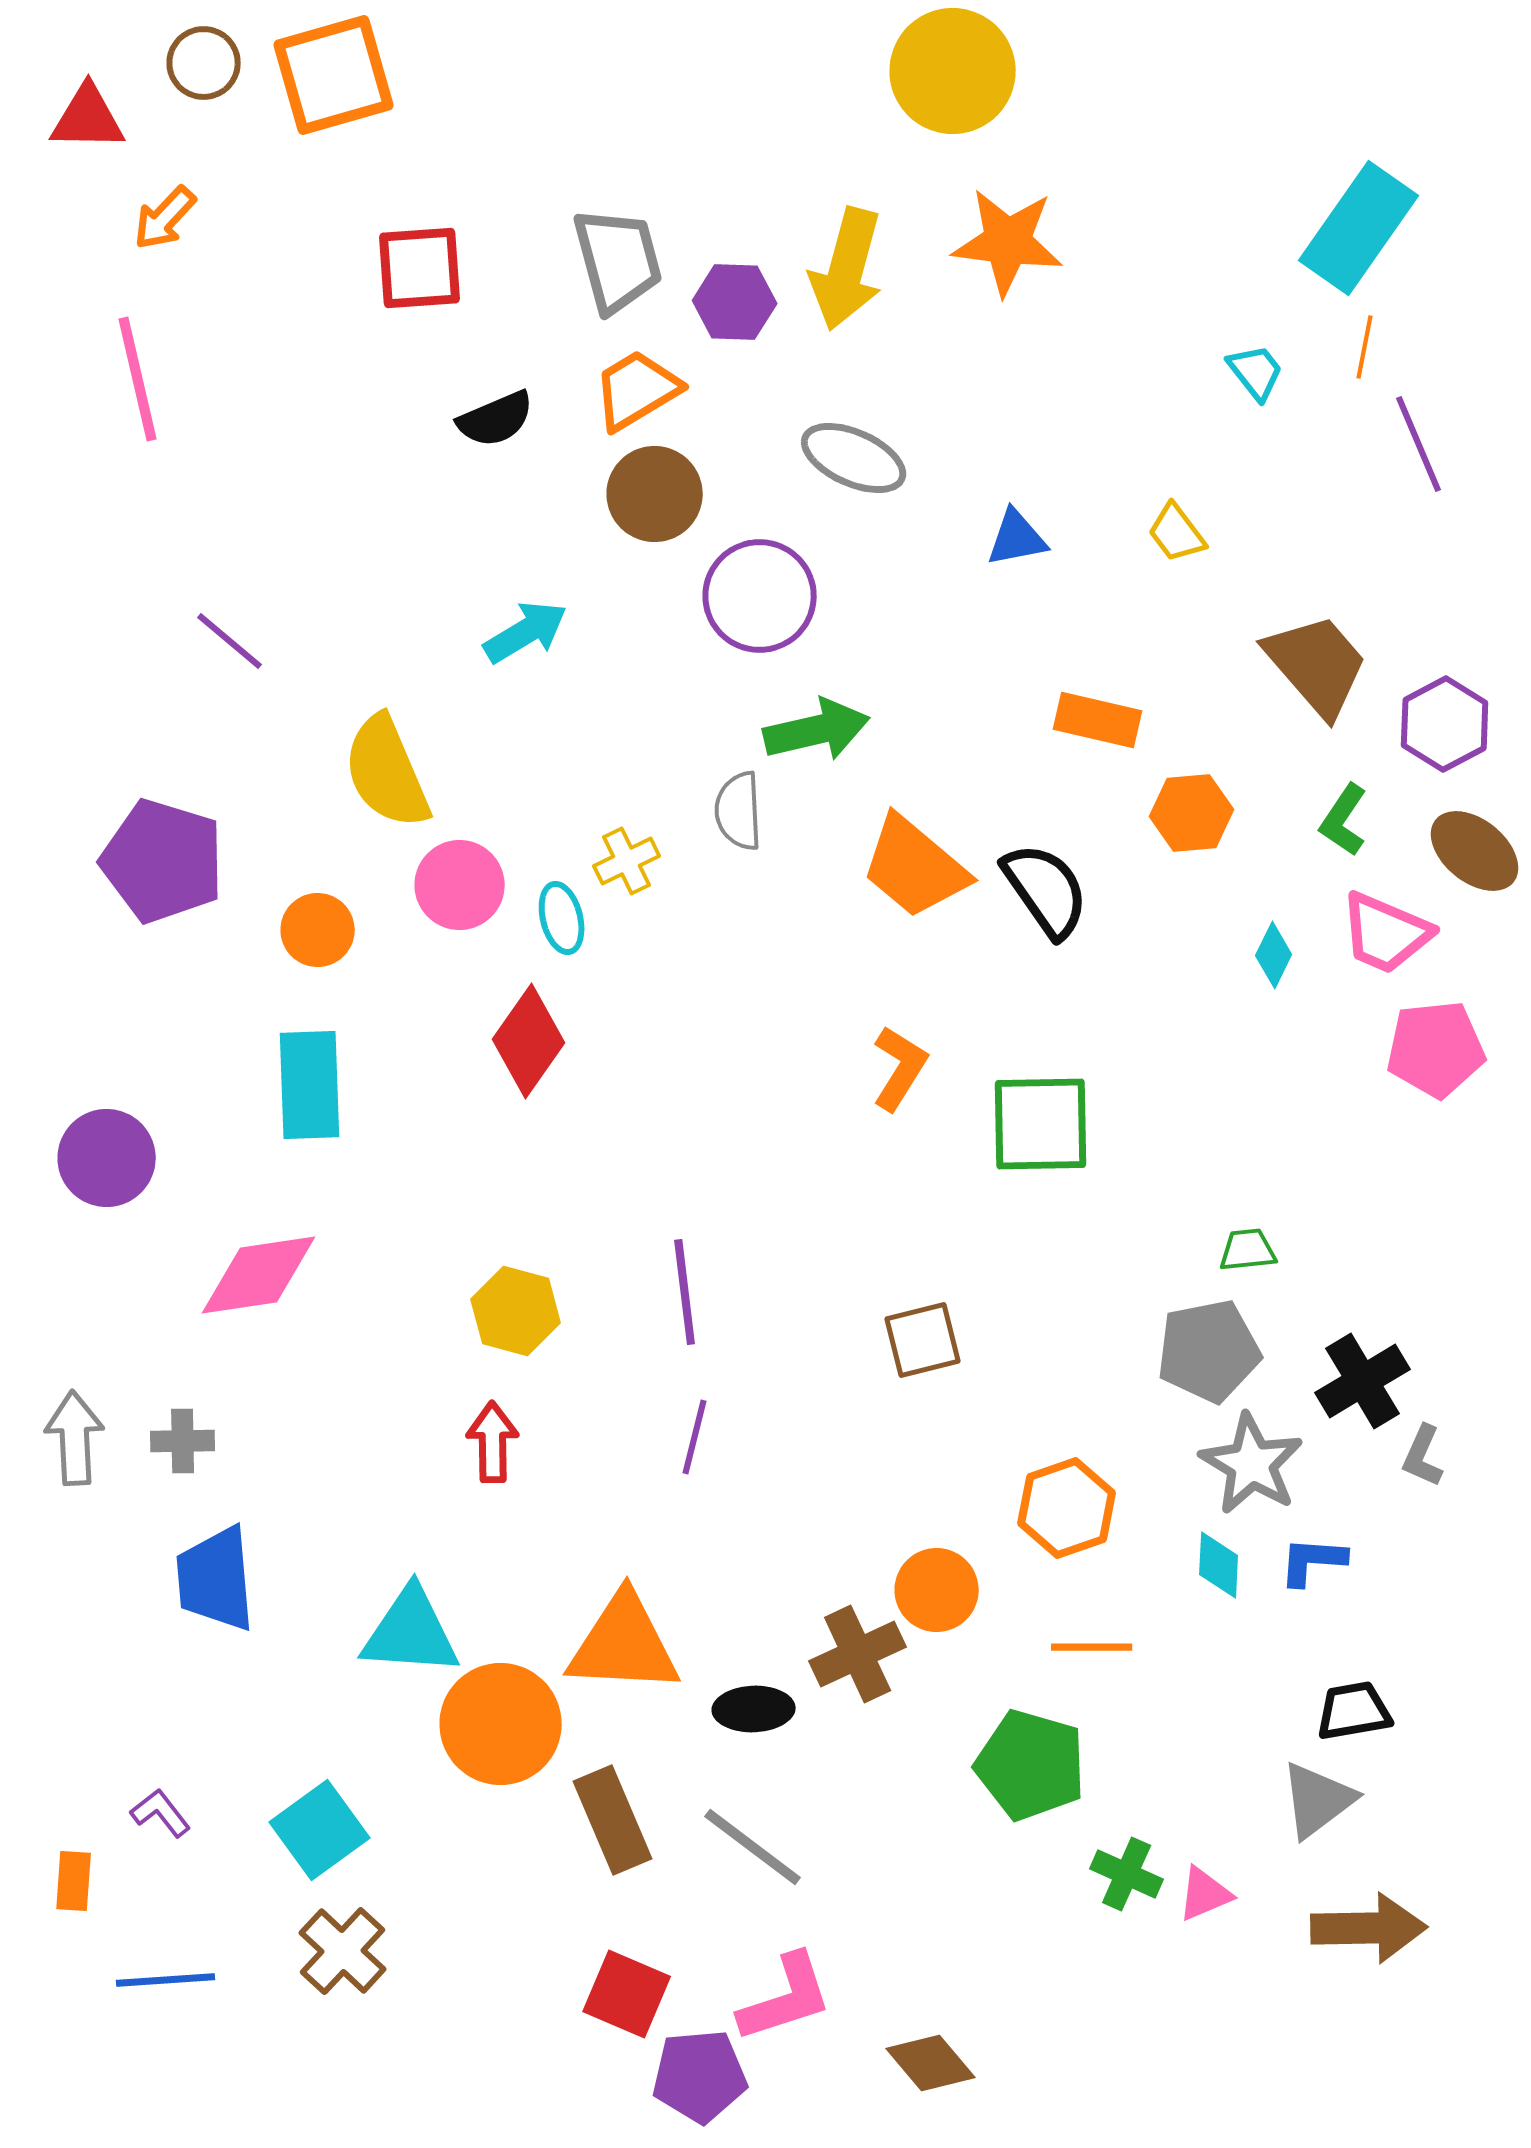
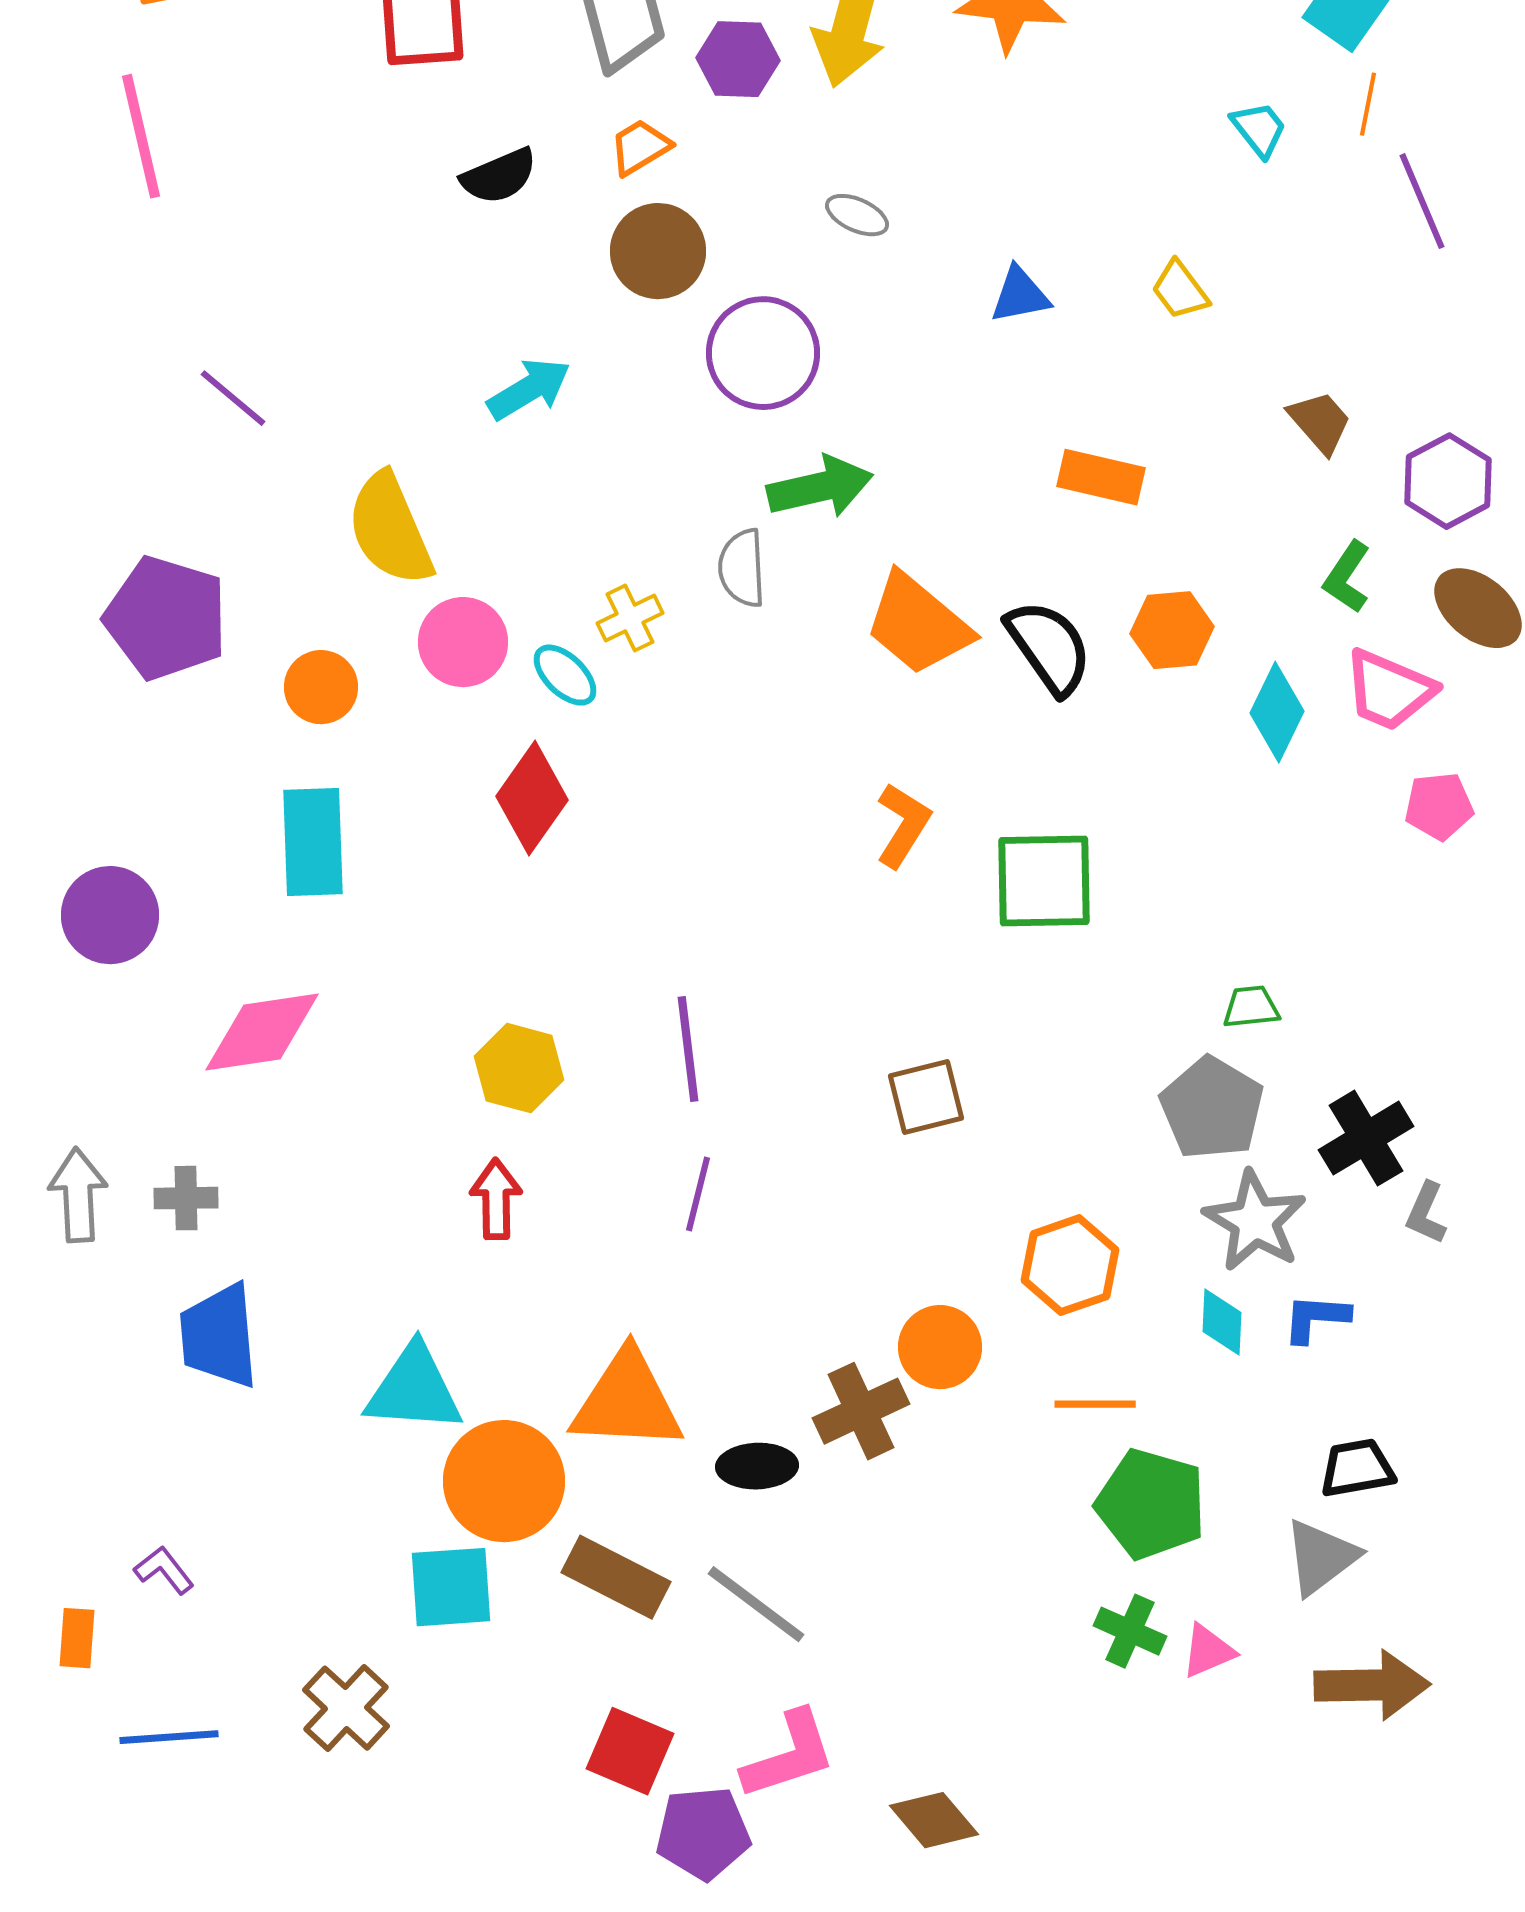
orange trapezoid: (637, 390) -> (640, 147), size x0.7
gray ellipse: (854, 458) -> (857, 215), size x0.6
brown trapezoid: (1317, 665) -> (1320, 422), size x0.6
orange hexagon: (1192, 813) -> (1172, 630), moved
cyan ellipse: (562, 918) -> (565, 675), turned -32
cyan diamond: (1274, 955) -> (1277, 712), size x1.5
pink pentagon: (1436, 1049) -> (1439, 806), size x0.7
gray pentagon: (1209, 1351) -> (1212, 1108), turned -30
green pentagon: (1031, 1765) -> (1151, 1504), moved
brown rectangle: (613, 1820) -> (616, 1577), turned -40
cyan square: (320, 1830) -> (451, 1587), moved, turned 32

